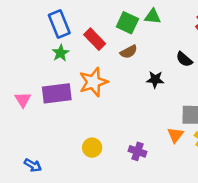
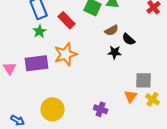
brown semicircle: (129, 52) -> (112, 30), moved
black semicircle: (184, 59) -> (129, 39), moved
yellow circle: (92, 148) -> (53, 109), moved, size x1.5

